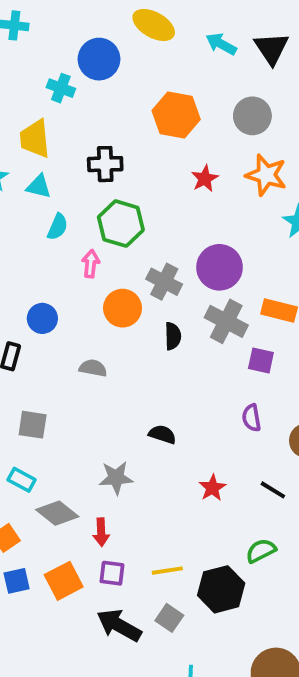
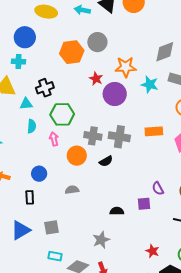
cyan cross: (61, 88) -> (18, 61), moved
gray circle: (252, 116) -> (97, 42), moved
cyan triangle: (39, 186) -> (26, 104), moved
purple circle: (219, 267) -> (115, 94), moved
gray cross: (226, 321) -> (119, 137), moved
black semicircle: (173, 336) -> (106, 161), turned 80
purple square: (261, 360) -> (144, 204), moved
red star: (212, 488) -> (152, 251), moved

